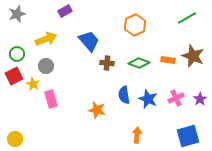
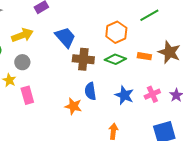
green line: (187, 18) -> (149, 15), moved
orange hexagon: (135, 25) -> (116, 32), moved
brown cross: (107, 63) -> (83, 59), size x1.5
blue semicircle: (124, 95) -> (90, 91), moved

